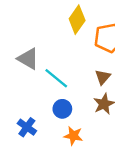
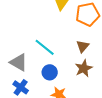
gray triangle: (28, 59) -> (19, 62), moved

